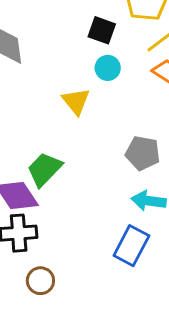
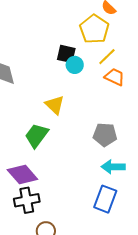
cyan circle: (108, 68) -> (75, 65), moved
green trapezoid: (44, 169) -> (36, 135), moved

